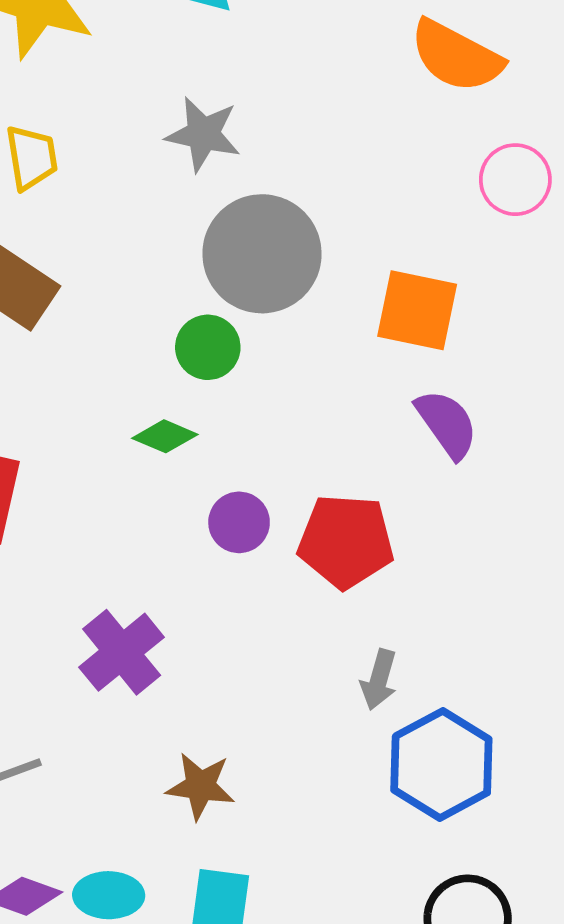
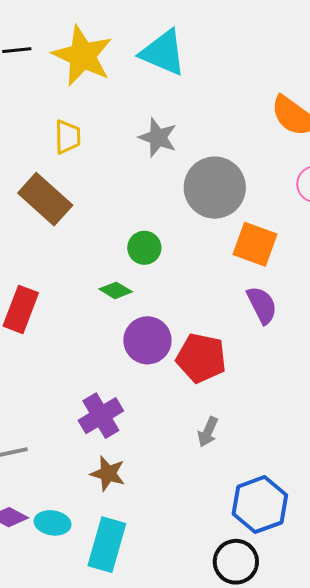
gray circle: (262, 254) -> (215, 188), moved
purple circle: (239, 522) -> (147, 340), size x1.5
purple cross: (122, 652) -> (101, 416), moved
blue hexagon: (441, 764) -> (260, 505), moved

